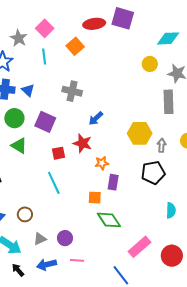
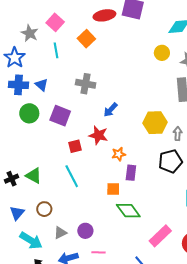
green triangle: (19, 146) -> (34, 176), moved

